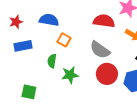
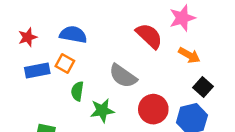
red semicircle: (104, 21) -> (149, 36), turned 35
orange square: (64, 40) -> (65, 64), moved
gray semicircle: (100, 50) -> (123, 76), moved

